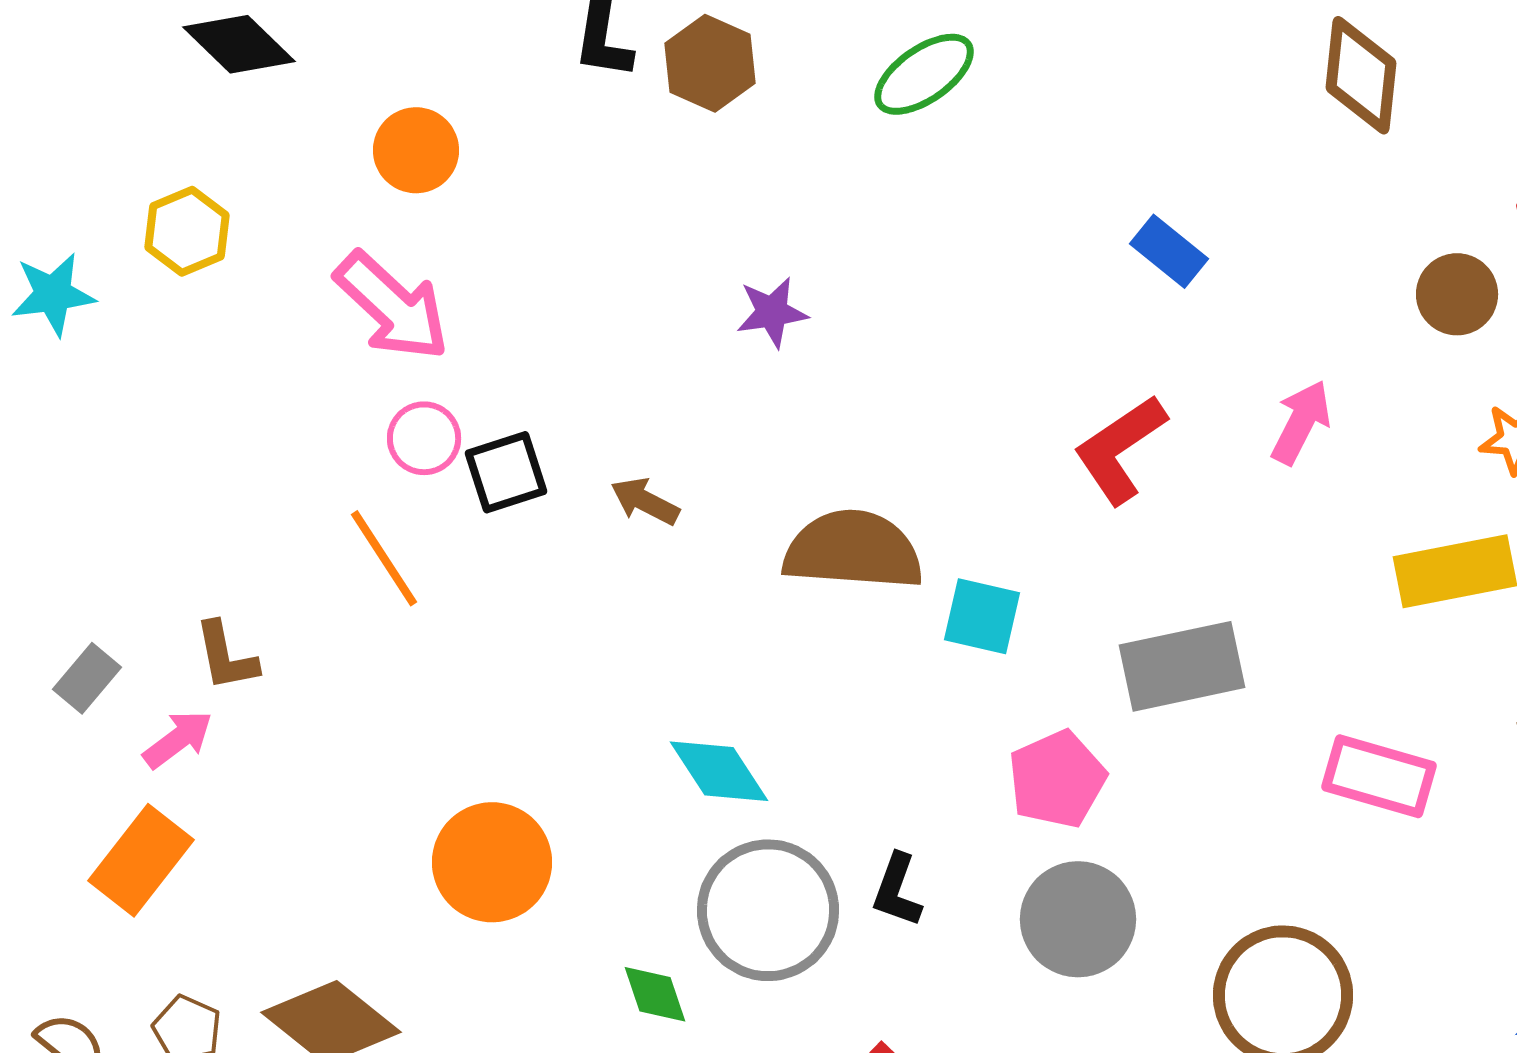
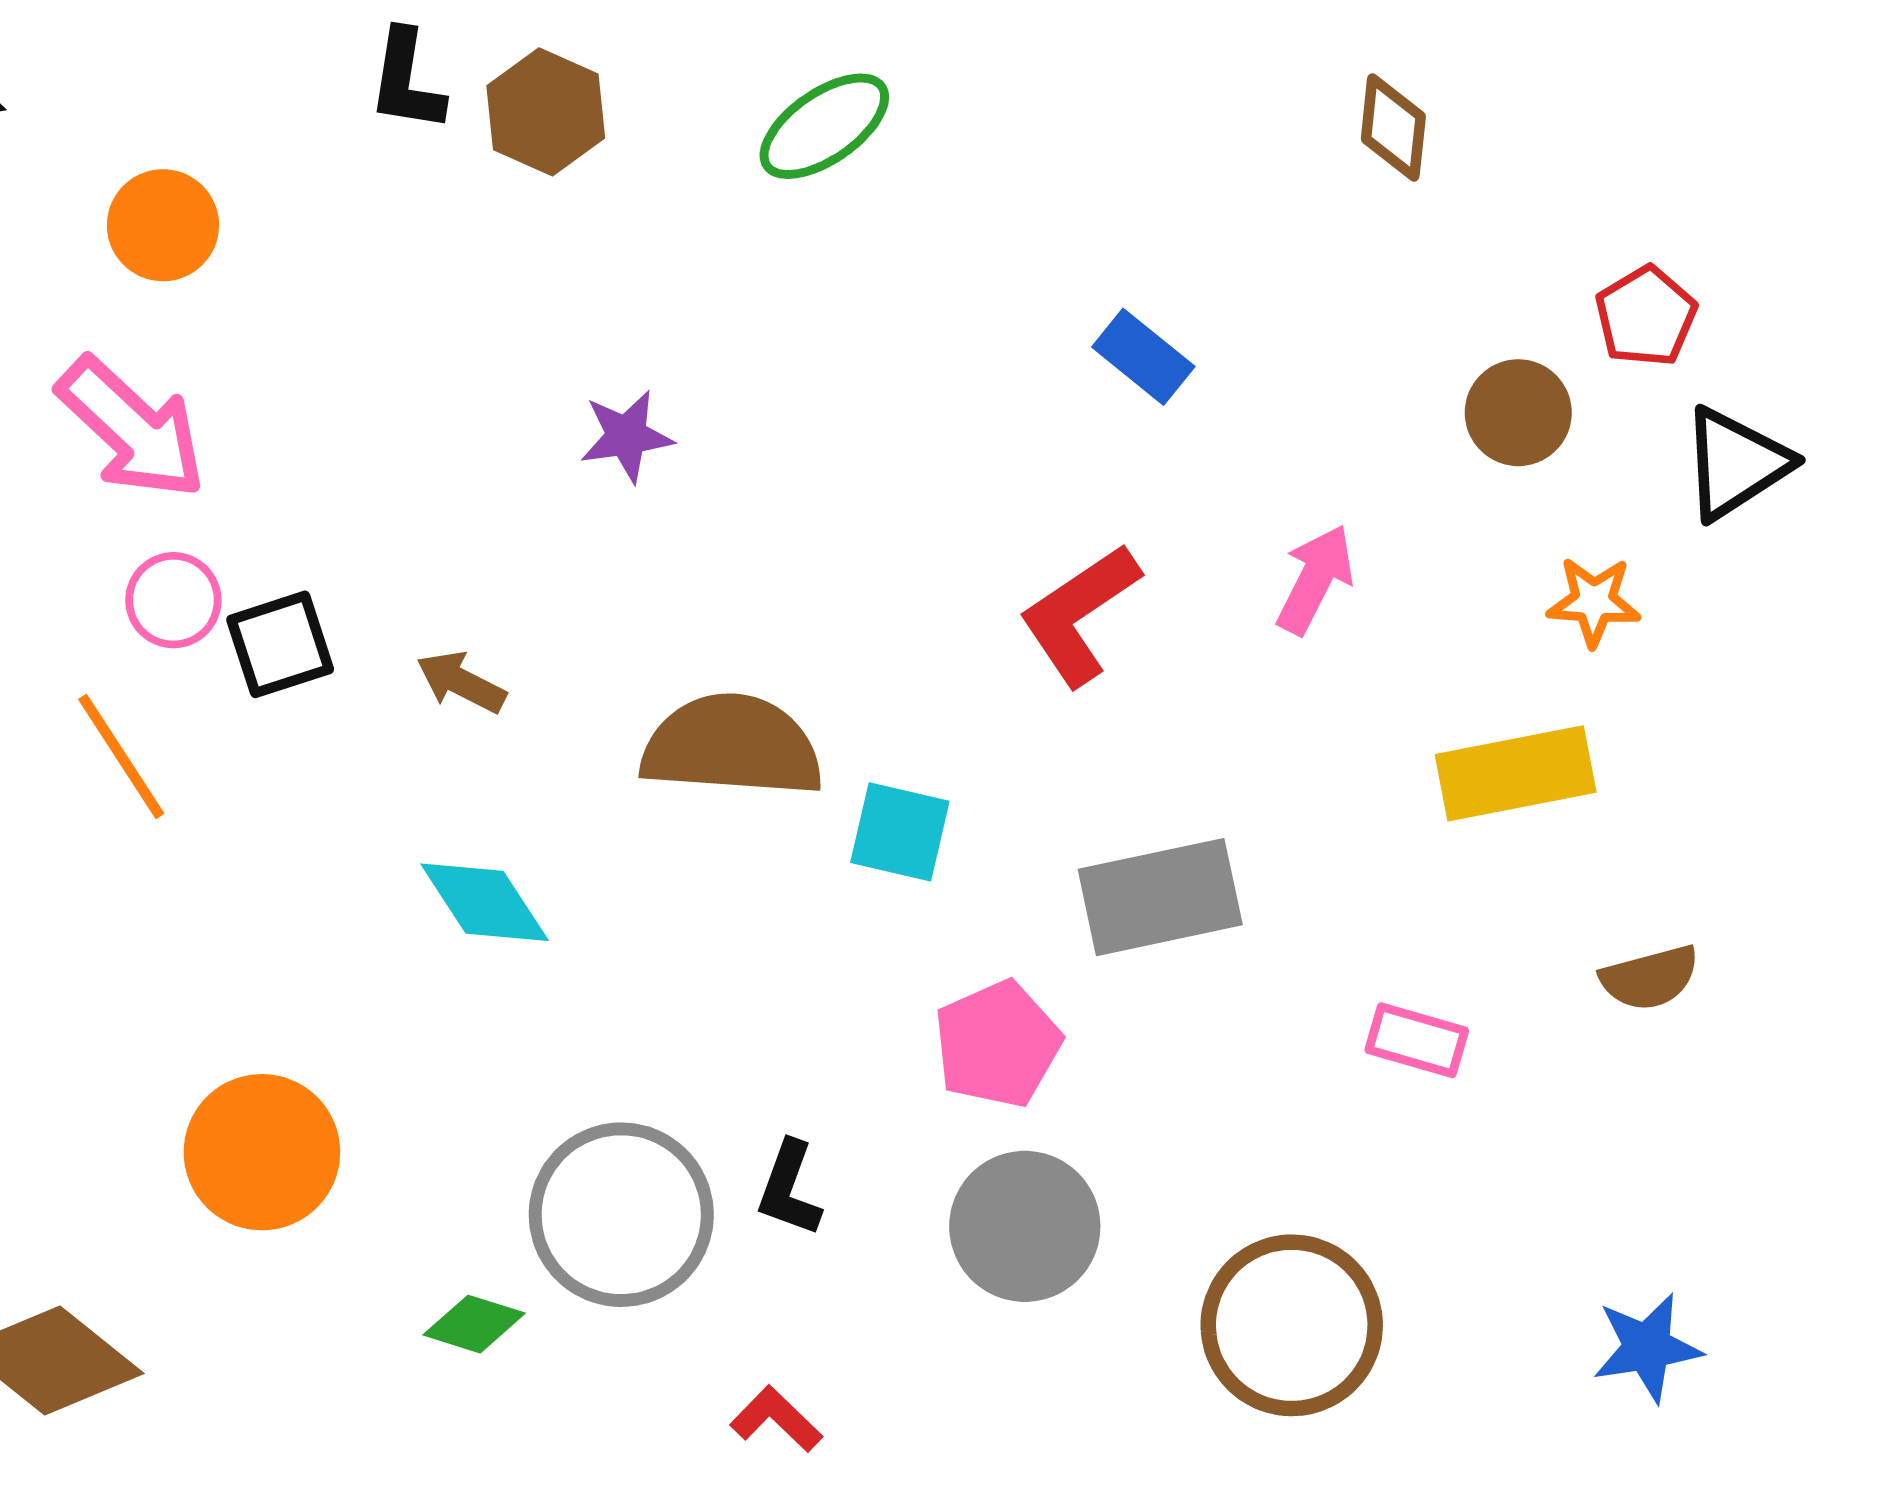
brown diamond: (1361, 75) -> (1393, 128), size x0.7
cyan diamond: (719, 771) -> (485, 902), moved
pink rectangle: (1379, 776) -> (1417, 1040), size x0.7
green diamond: (655, 994) -> (474, 1324), turned -54

